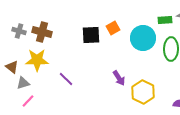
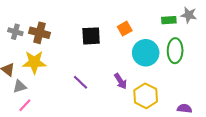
orange square: (113, 28) -> (125, 29), moved
cyan circle: (143, 38) -> (146, 53), moved
purple line: (66, 79) -> (81, 82), moved

